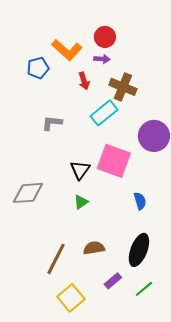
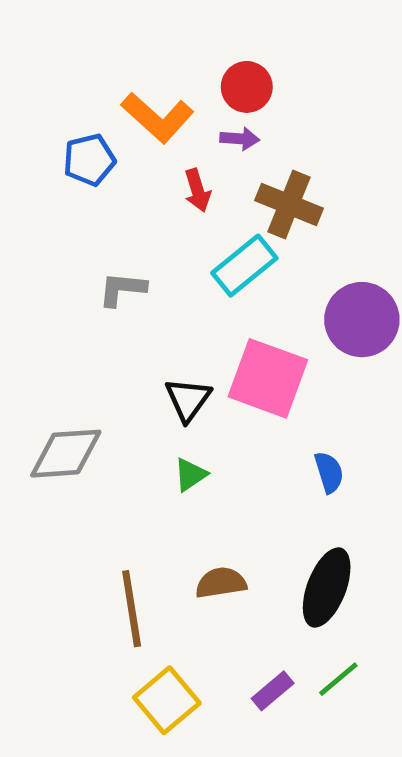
brown line: (56, 259) -> (132, 609), turned -36
purple rectangle: (113, 281) -> (273, 691), moved

